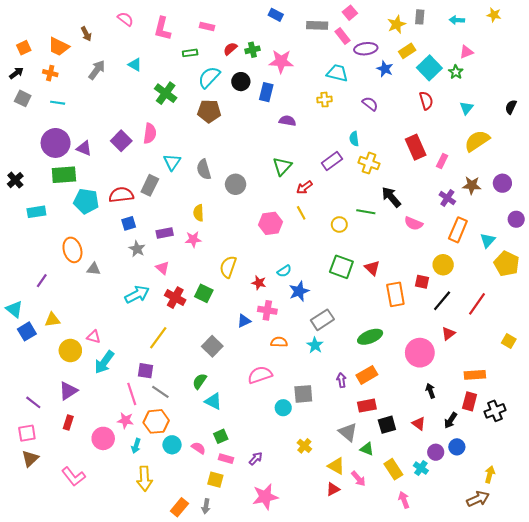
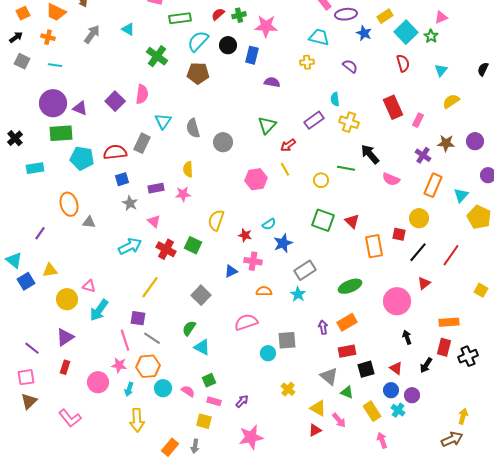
green rectangle: (190, 53) -> (180, 18), size x1.5
yellow semicircle: (477, 141) -> (451, 101), size x0.7
blue circle: (457, 447) -> (391, 390), moved

